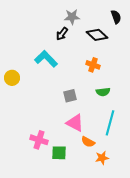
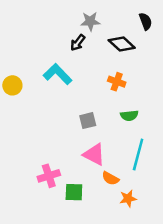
yellow circle: (12, 78) -> (12, 85), moved
pink cross: (39, 140) -> (49, 176), turned -36

